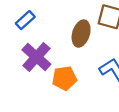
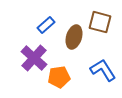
blue rectangle: (25, 20) -> (46, 25), moved

